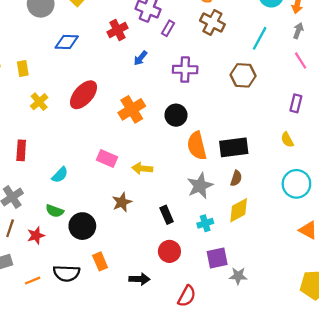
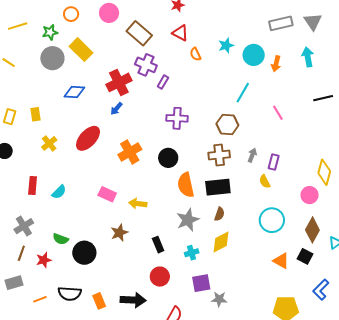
brown cross: (212, 22) -> (219, 155), moved, turned -35
red cross: (118, 30) -> (119, 82), size x1.4
gray arrow: (298, 31) -> (252, 155), moved
blue arrow: (140, 58) -> (116, 109), moved
purple rectangle: (296, 103) -> (274, 162), moved
cyan semicircle: (60, 175) -> (59, 192), moved
orange rectangle: (100, 261) -> (99, 301), moved
black arrow: (139, 279) -> (133, 300), size x1.4

